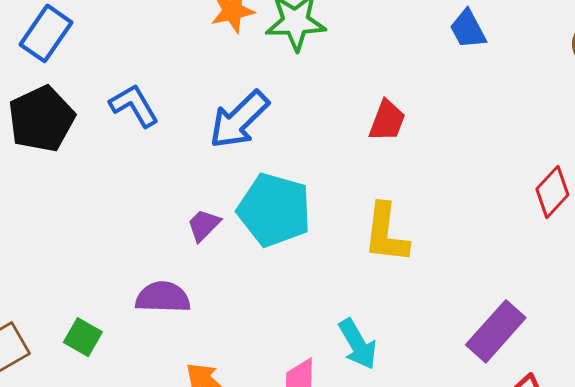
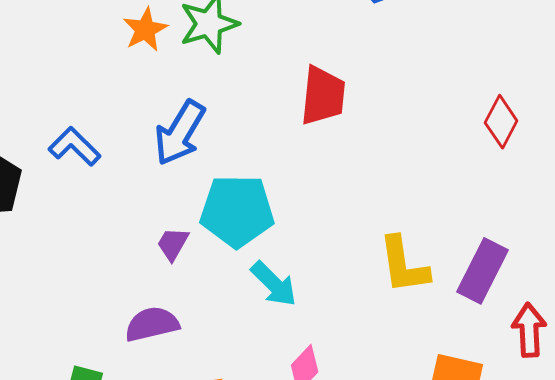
red trapezoid: (387, 121) -> (323, 96), size x1.4
yellow L-shape: (386, 233) -> (404, 265), moved
cyan arrow: (358, 344) -> (274, 284), moved

